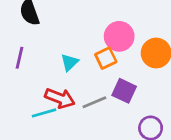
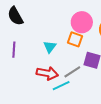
orange square: (106, 58) -> (75, 39), turned -35
cyan line: (44, 113) -> (61, 86), moved

